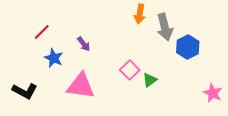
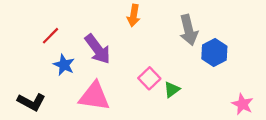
orange arrow: (140, 14) -> (134, 15), moved
purple arrow: (84, 44) -> (98, 49), size x1.8

